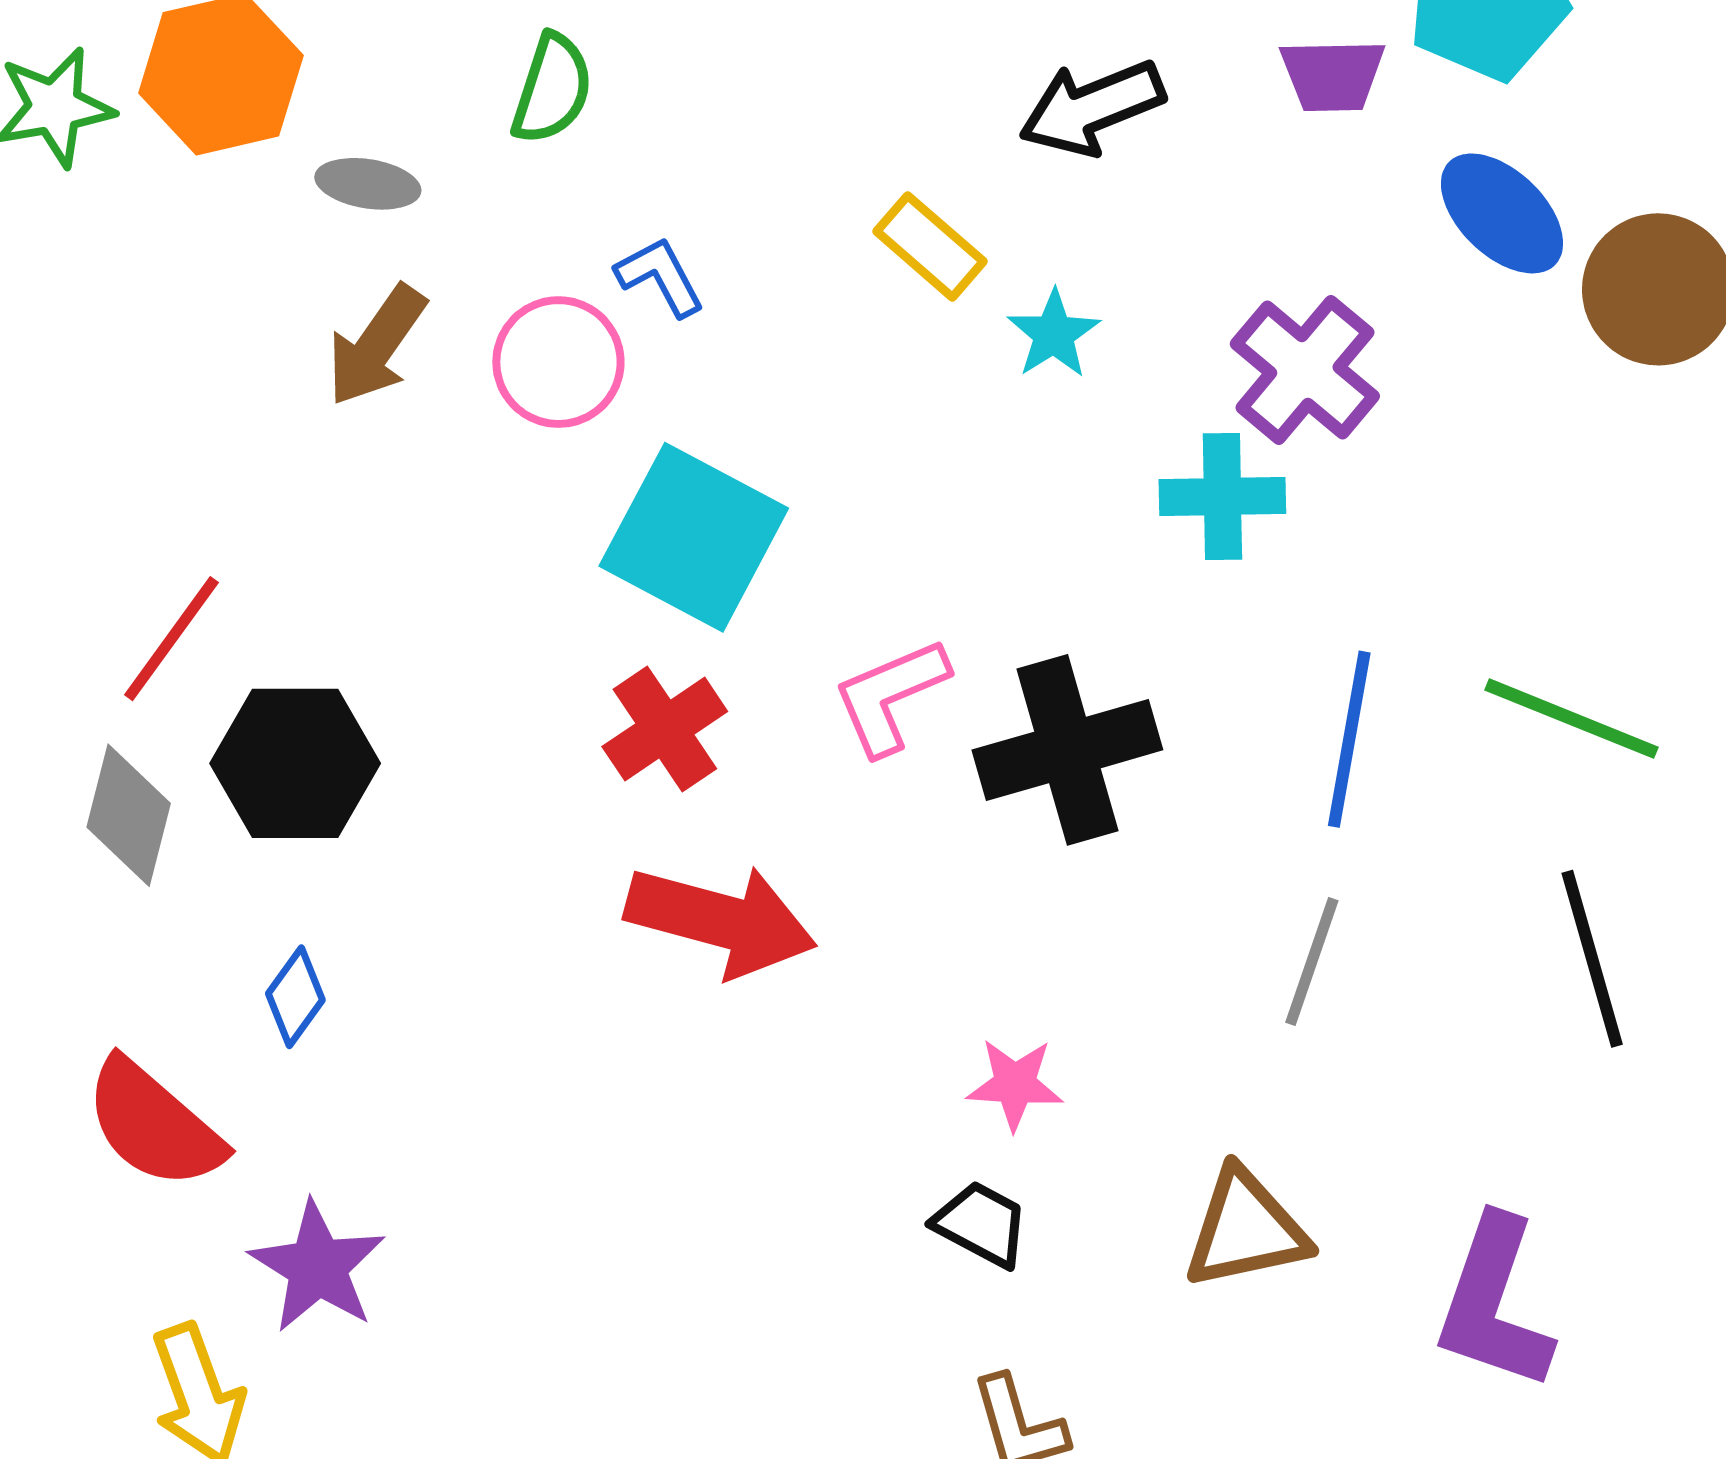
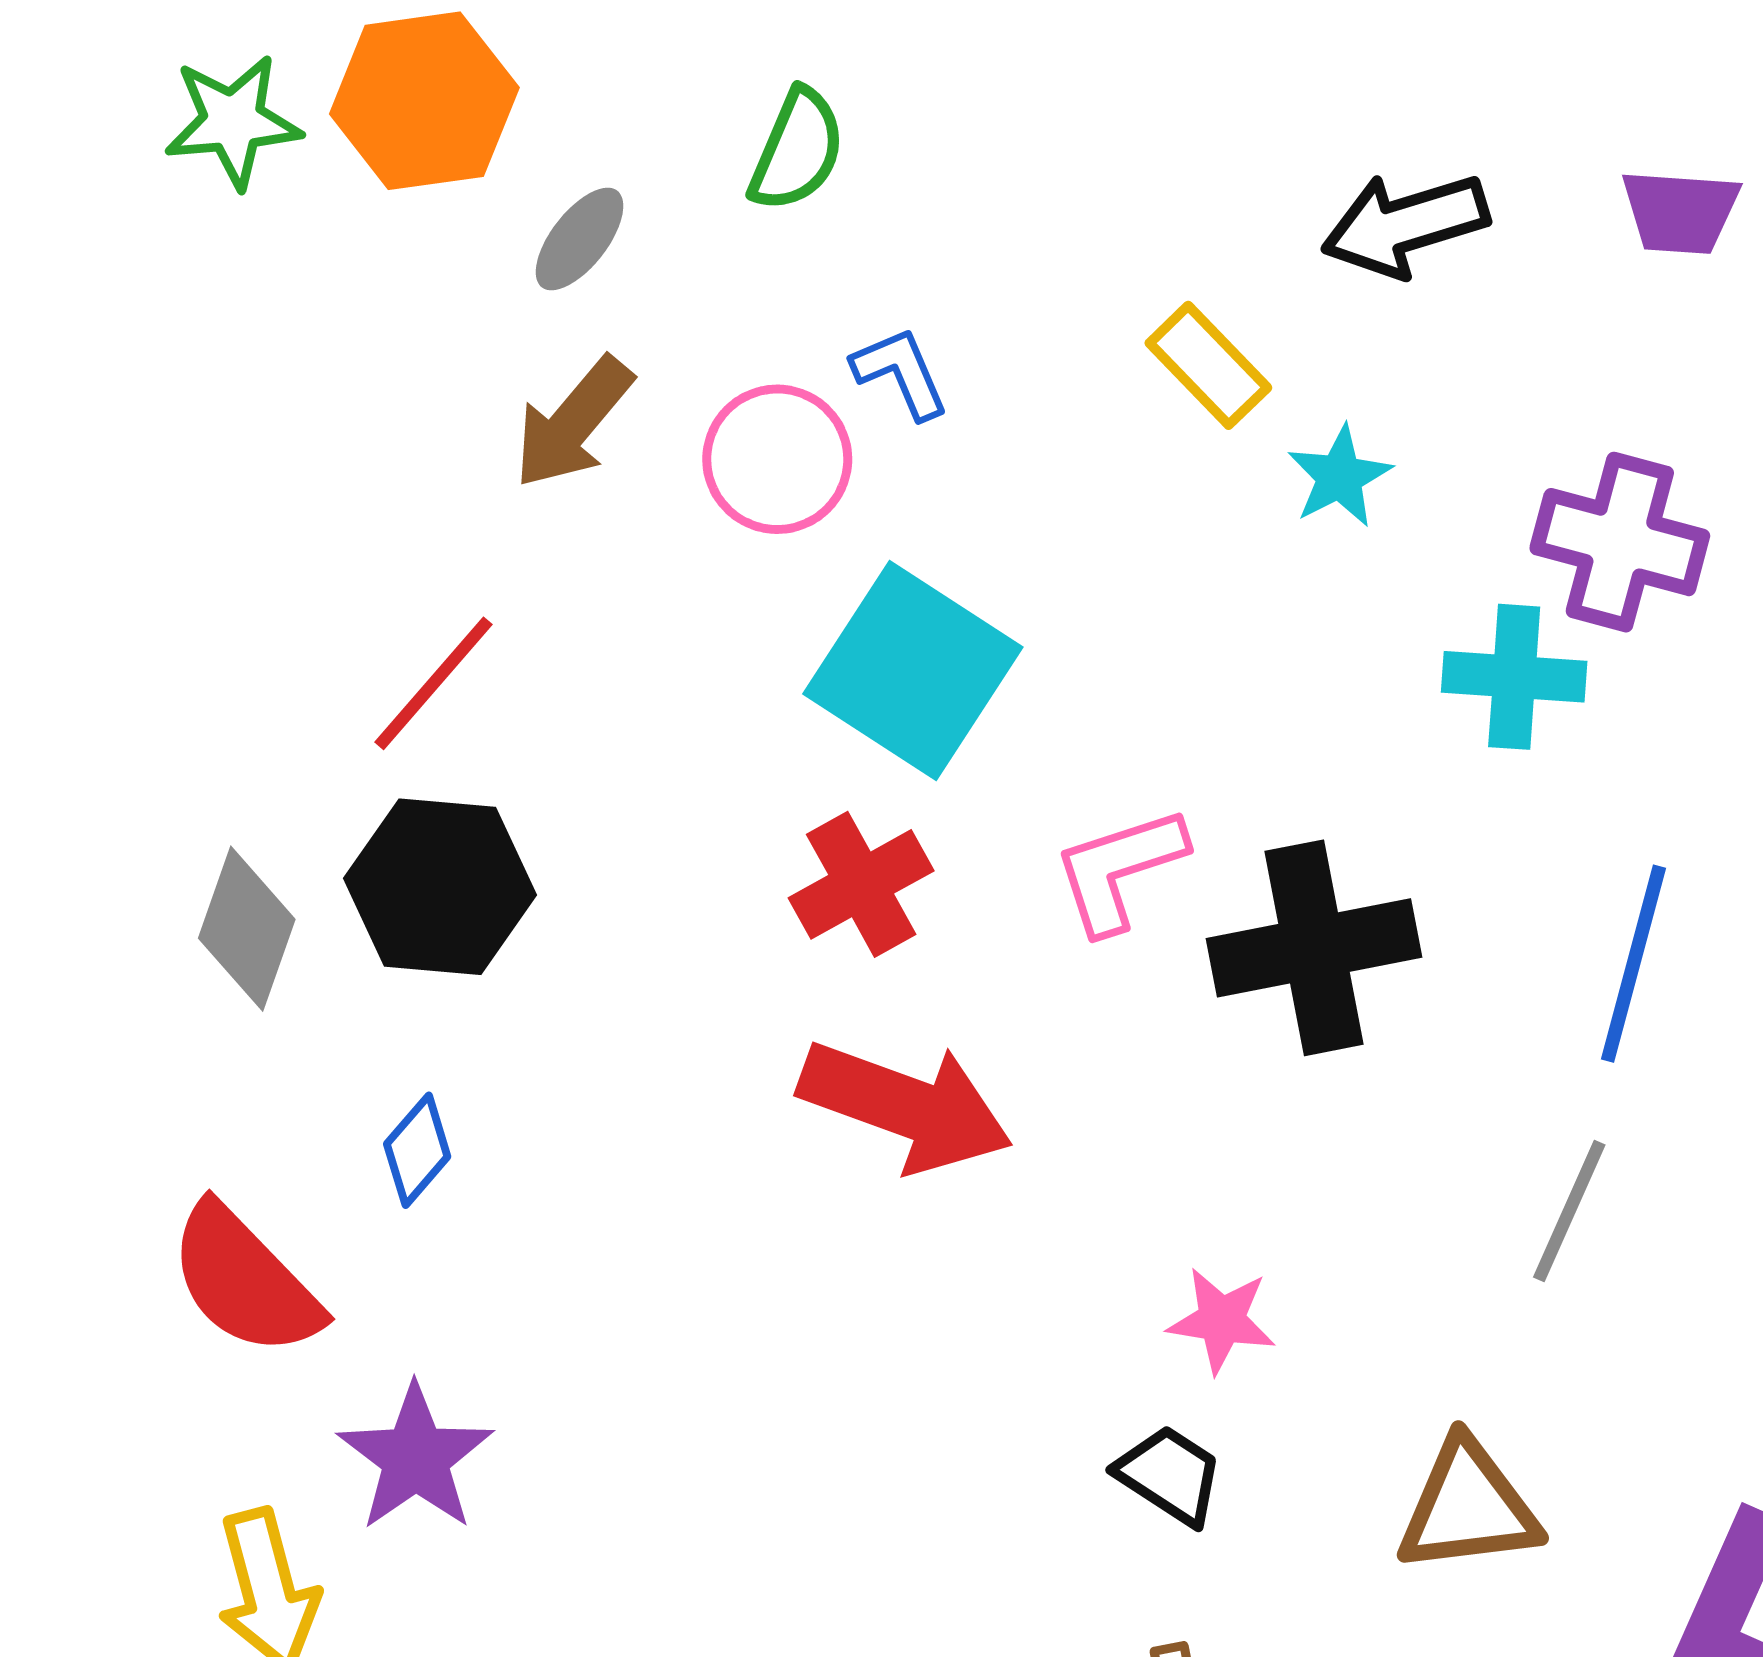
gray ellipse: (368, 184) -> (580, 239), turned -66
purple cross: (1305, 370) -> (1620, 542), turned -30
red line: (171, 639) -> (433, 683), moved

